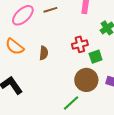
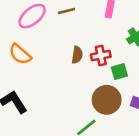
brown semicircle: (44, 53) -> (77, 55), moved

